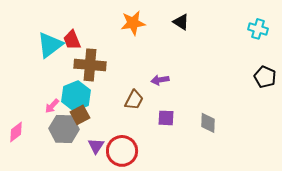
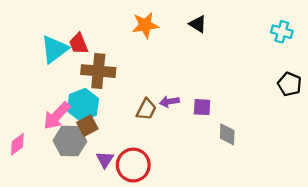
purple arrow: (160, 80) -> (169, 102), moved
pink arrow: (52, 106) -> (57, 116), size x1.8
purple square: (166, 118) -> (202, 107), moved

